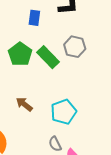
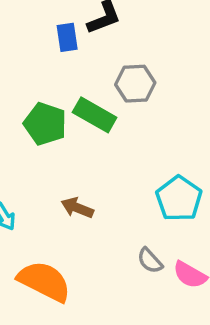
blue rectangle: (34, 18) -> (67, 37), moved
cyan pentagon: (64, 112) -> (179, 199), moved

